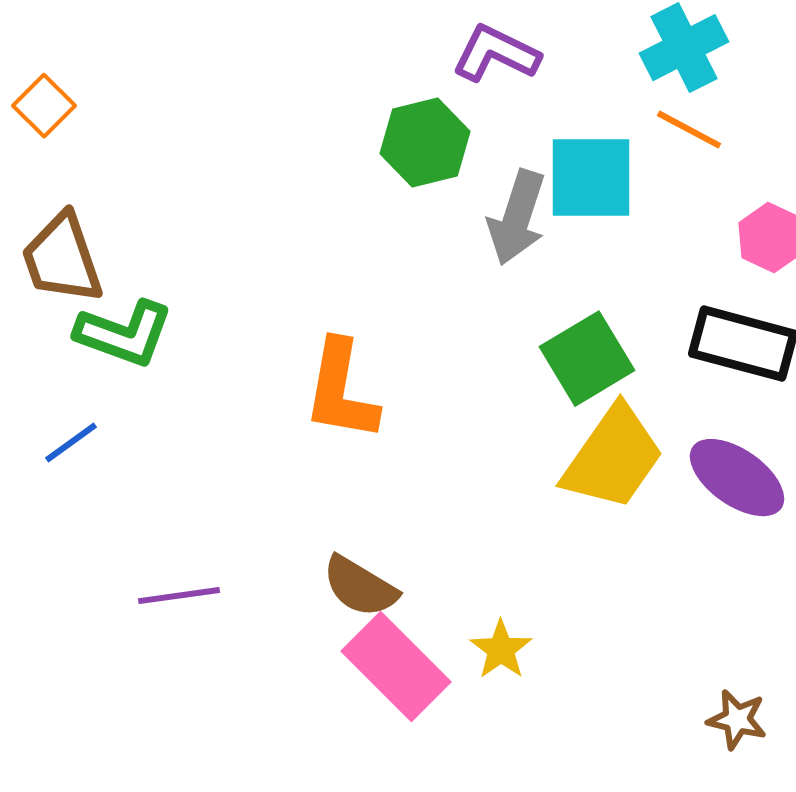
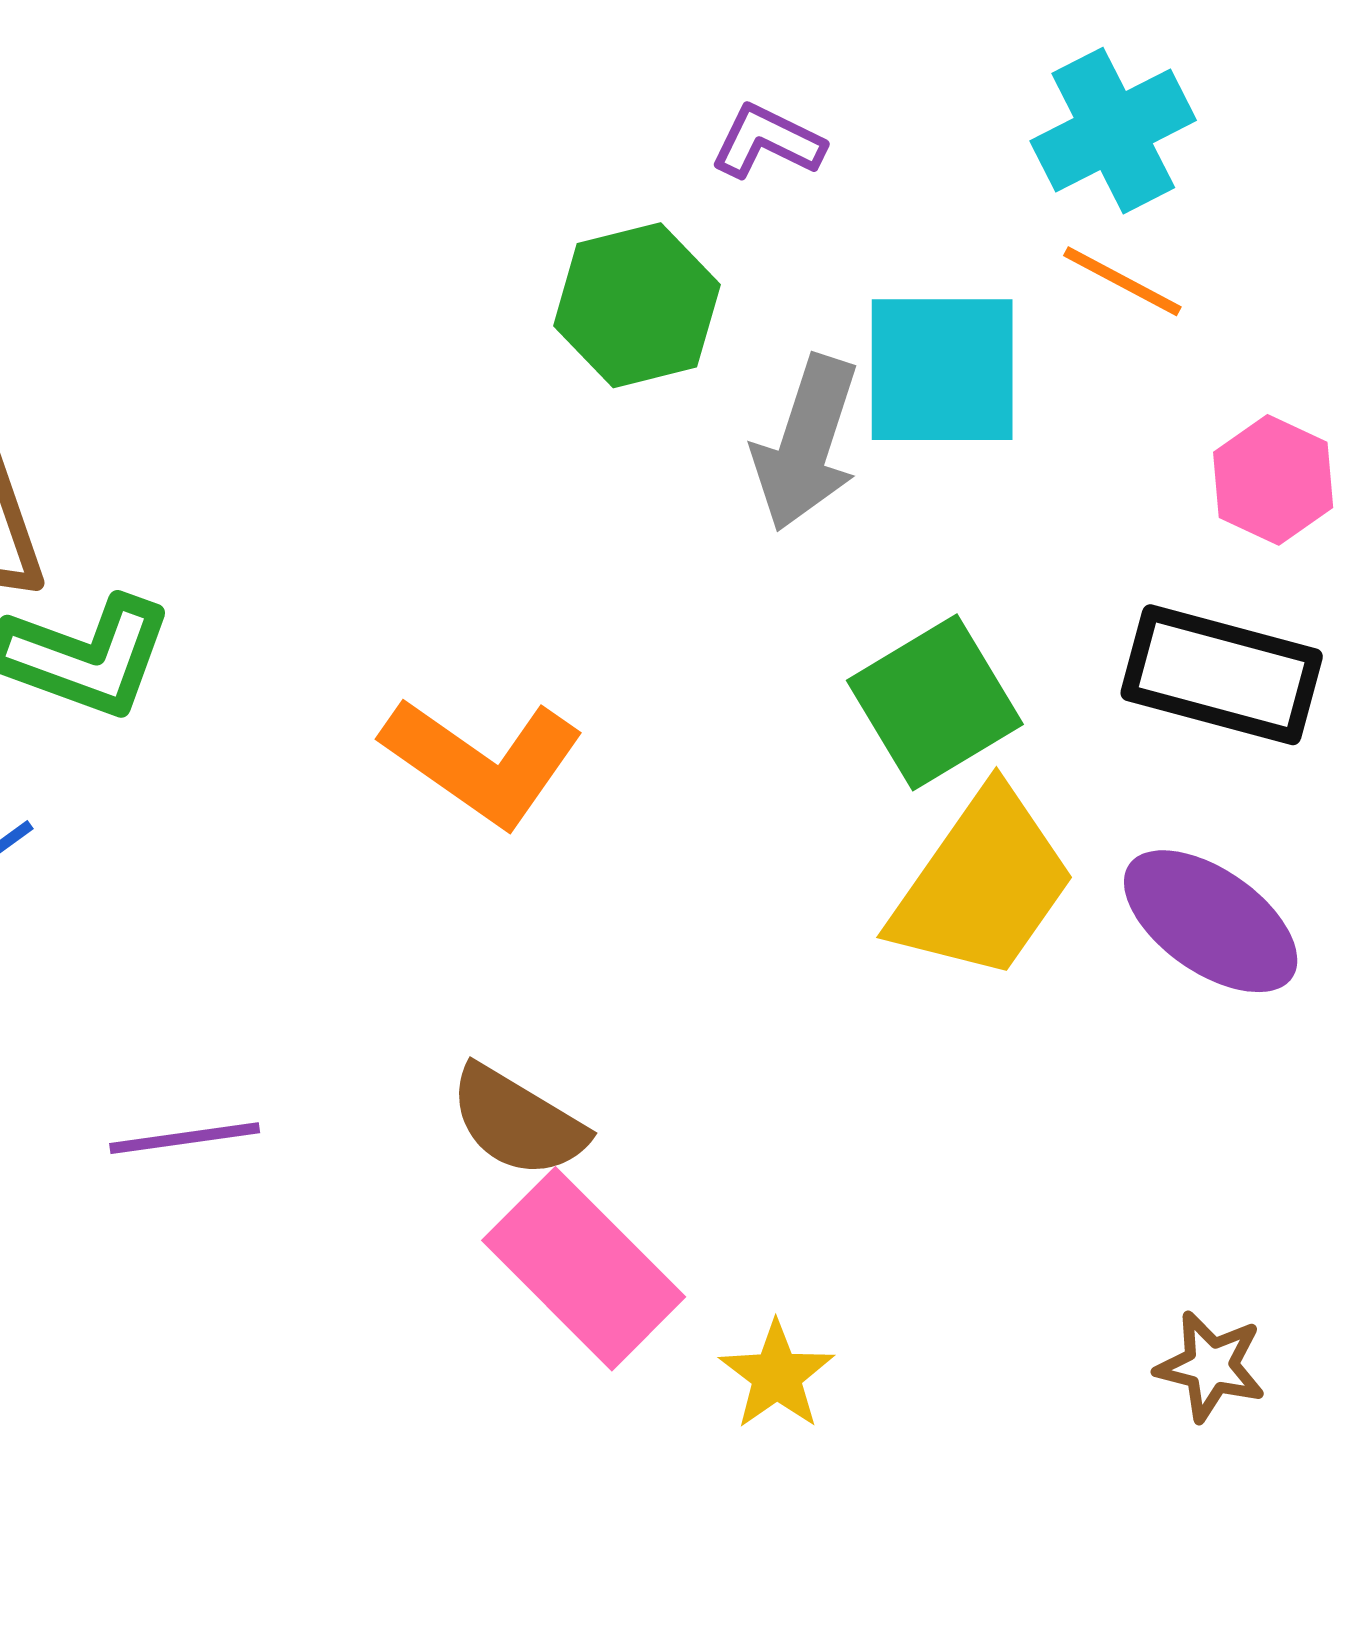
purple L-shape: (496, 54) -> (767, 142), size x0.7
orange L-shape: (341, 391) -> (482, 761), turned -65
yellow star: (501, 650) -> (777, 1375), moved

